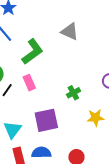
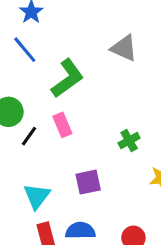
purple square: (46, 120) -> (88, 182), size x0.7

